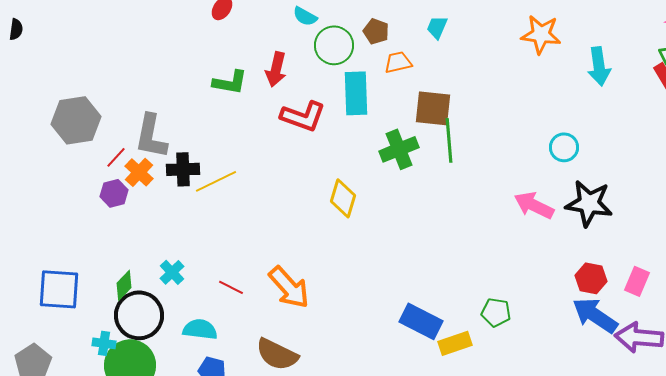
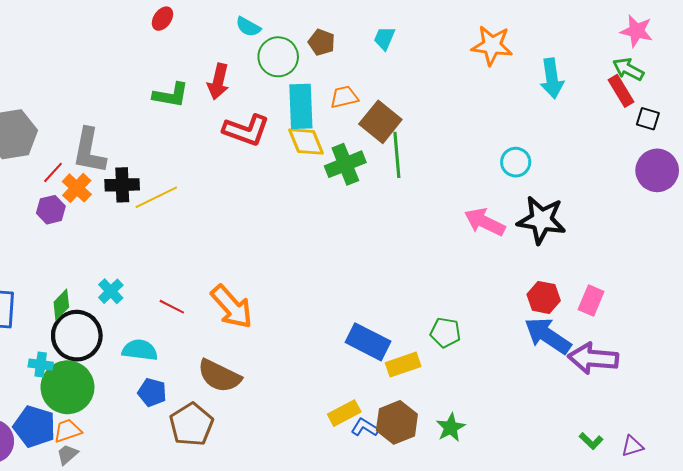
orange trapezoid: (398, 62) -> (344, 97), moved
brown square: (433, 108) -> (380, 122), turned 33
yellow diamond: (343, 198) -> (306, 141), moved, turned -39

